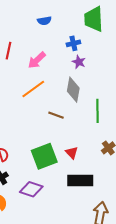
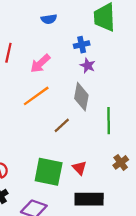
brown line: (56, 115) -> (62, 125), turned -63
green square: (44, 156) -> (49, 172), turned 32

